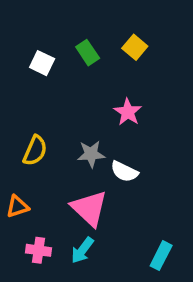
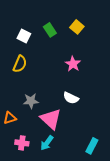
yellow semicircle: (35, 151) -> (20, 64), moved
gray star: (91, 154) -> (31, 101), moved

